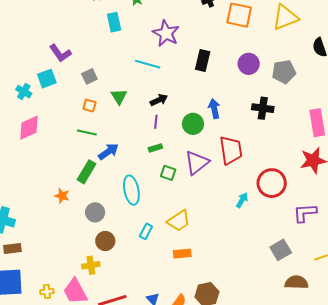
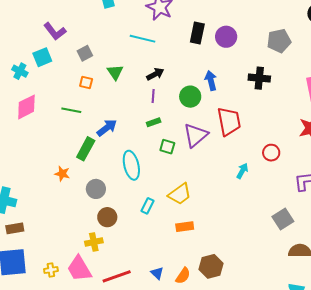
purple circle: (249, 64) -> (226, 37), moved
green line: (87, 132) -> (71, 110), moved
red circle: (272, 183) -> (271, 153), size x0.6

